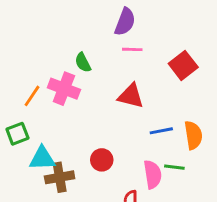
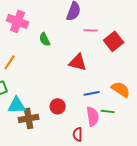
pink line: (132, 49) -> (91, 30), moved
pink cross: (64, 89) -> (18, 21), moved
blue line: (161, 131) -> (92, 93), moved
orange semicircle: (193, 135) -> (121, 89), turned -48

